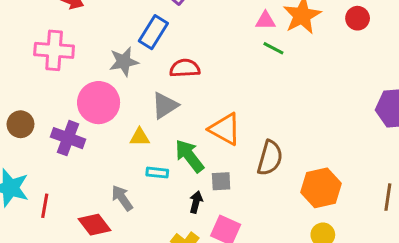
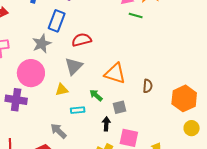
green arrow: (189, 156) -> (96, 95), size x0.6
brown semicircle: (270, 158) -> (148, 86), size x0.6

